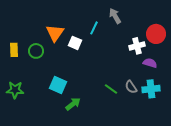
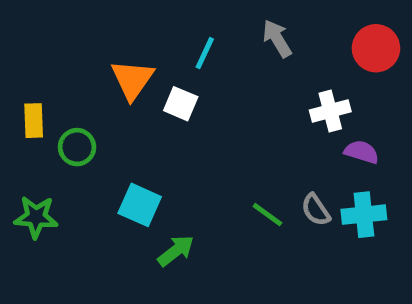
cyan line: (94, 28) -> (205, 53), moved
red circle: (156, 34) -> (376, 48), moved
green circle: (36, 51) -> (77, 147), moved

